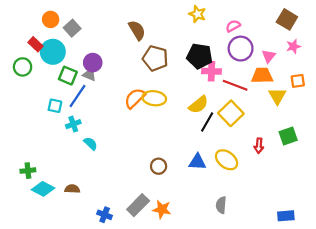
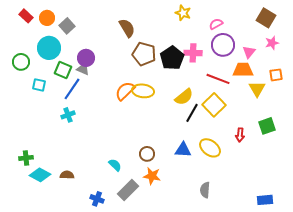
red rectangle: (35, 44) -> (26, 16), moved
black pentagon: (200, 56) -> (172, 58), moved, turned 30
pink cross: (211, 71) -> (193, 53), moved
cyan square: (55, 106) -> (39, 85), moved
cyan semicircle: (91, 144) -> (115, 165), moved
orange star: (162, 209) -> (152, 176), moved

